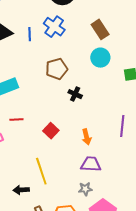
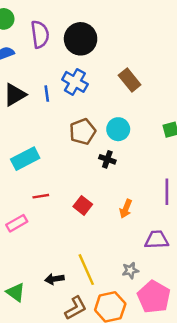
cyan circle: (100, 58) -> (118, 129), moved
orange arrow: (87, 137) -> (126, 209), turned 42
purple trapezoid: (91, 164) -> (157, 240), moved
yellow line: (41, 171) -> (86, 270), moved

